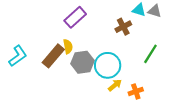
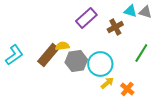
purple rectangle: (75, 17) -> (86, 18), moved
yellow semicircle: (68, 47) -> (62, 46), turned -88
orange cross: (136, 91) -> (127, 89), turned -32

